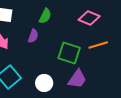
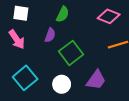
green square: (69, 53) -> (71, 53), moved, turned 35

